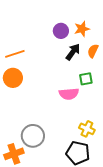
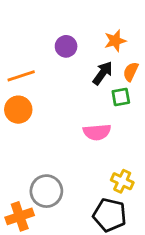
purple circle: (61, 31) -> (66, 46), moved
green square: (86, 79) -> (121, 97), moved

